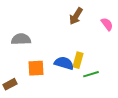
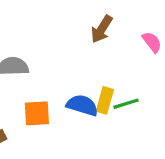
green line: (91, 74) -> (126, 104), moved

